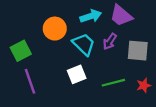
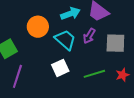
purple line: (30, 81) -> (17, 76), turned 40

